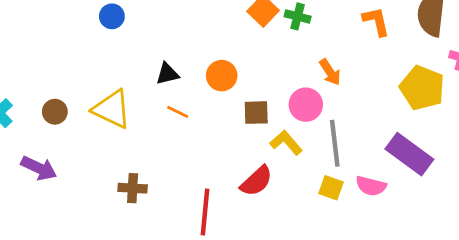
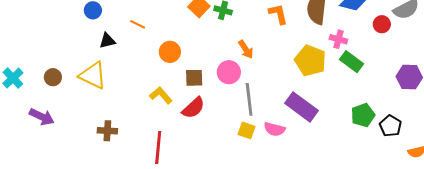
black triangle: (167, 74) -> (107, 41), moved
orange line: (178, 112) -> (138, 24), moved
yellow L-shape: (286, 143) -> (161, 95), moved
red semicircle: (256, 181) -> (193, 108), moved

